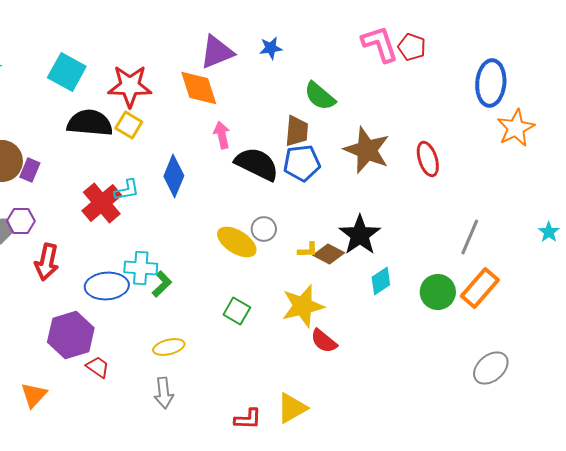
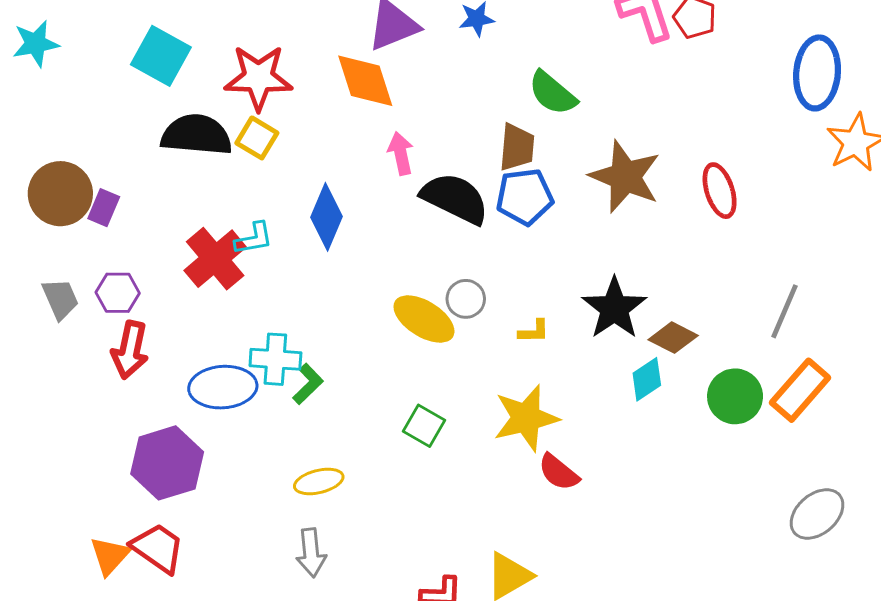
purple hexagon: (21, 221) -> (118, 293), moved
brown diamond: (329, 254) -> (673, 338), moved
red trapezoid: (98, 367) -> (158, 548), moved, size x1.5

